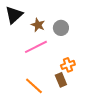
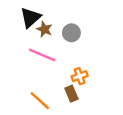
black triangle: (14, 15) -> (30, 18), moved
pink line: (36, 47) -> (42, 55), turned 50

